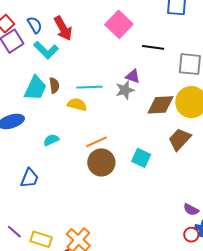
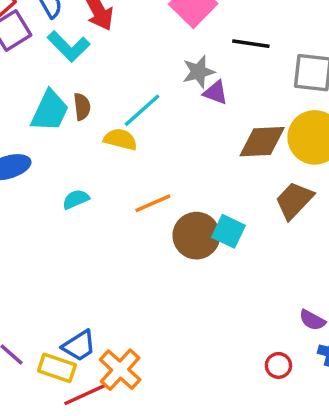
cyan line: (90, 87) -> (142, 110), turned -40
gray star: (125, 90) -> (199, 72), moved
brown circle: (101, 162) -> (196, 236), moved
blue trapezoid: (30, 178) -> (79, 346), moved, turned 35
red circle: (191, 235) -> (278, 365), moved

